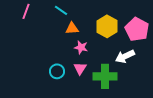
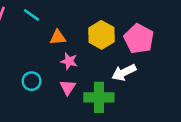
cyan line: (61, 10) -> (32, 15), moved
cyan circle: (57, 71) -> (32, 81), moved

